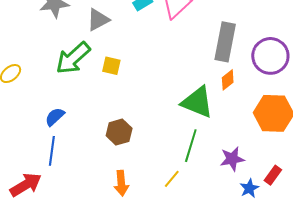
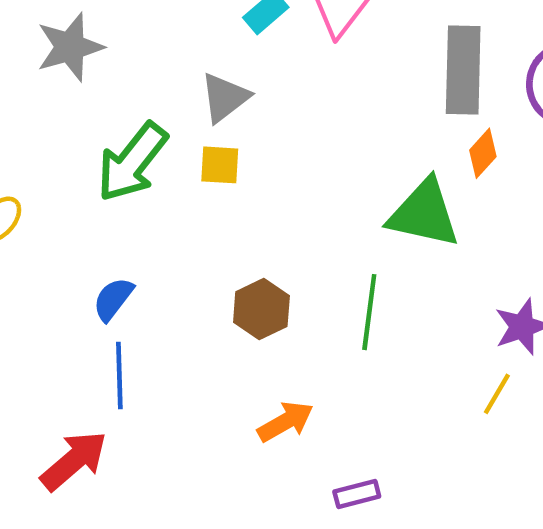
gray triangle: (98, 20) -> (225, 98), moved
green line: (191, 146) -> (369, 312), moved
yellow line: (172, 179) -> (497, 394), moved
orange arrow: (121, 183) -> (285, 422), turned -105

